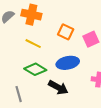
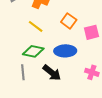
green diamond: (35, 69) -> (33, 51), turned -30
gray line: (19, 94) -> (23, 72), moved

